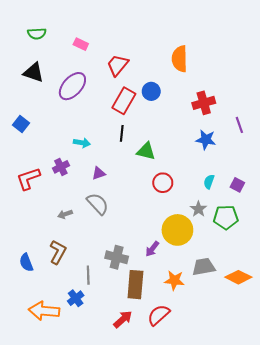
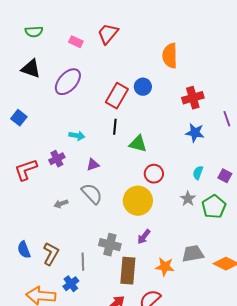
red trapezoid: (118, 65) -> (108, 34), moved
green pentagon: (226, 217) -> (214, 207), turned -30
yellow circle: (177, 230) -> (138, 201), moved
brown L-shape: (58, 252) -> (51, 254), moved

